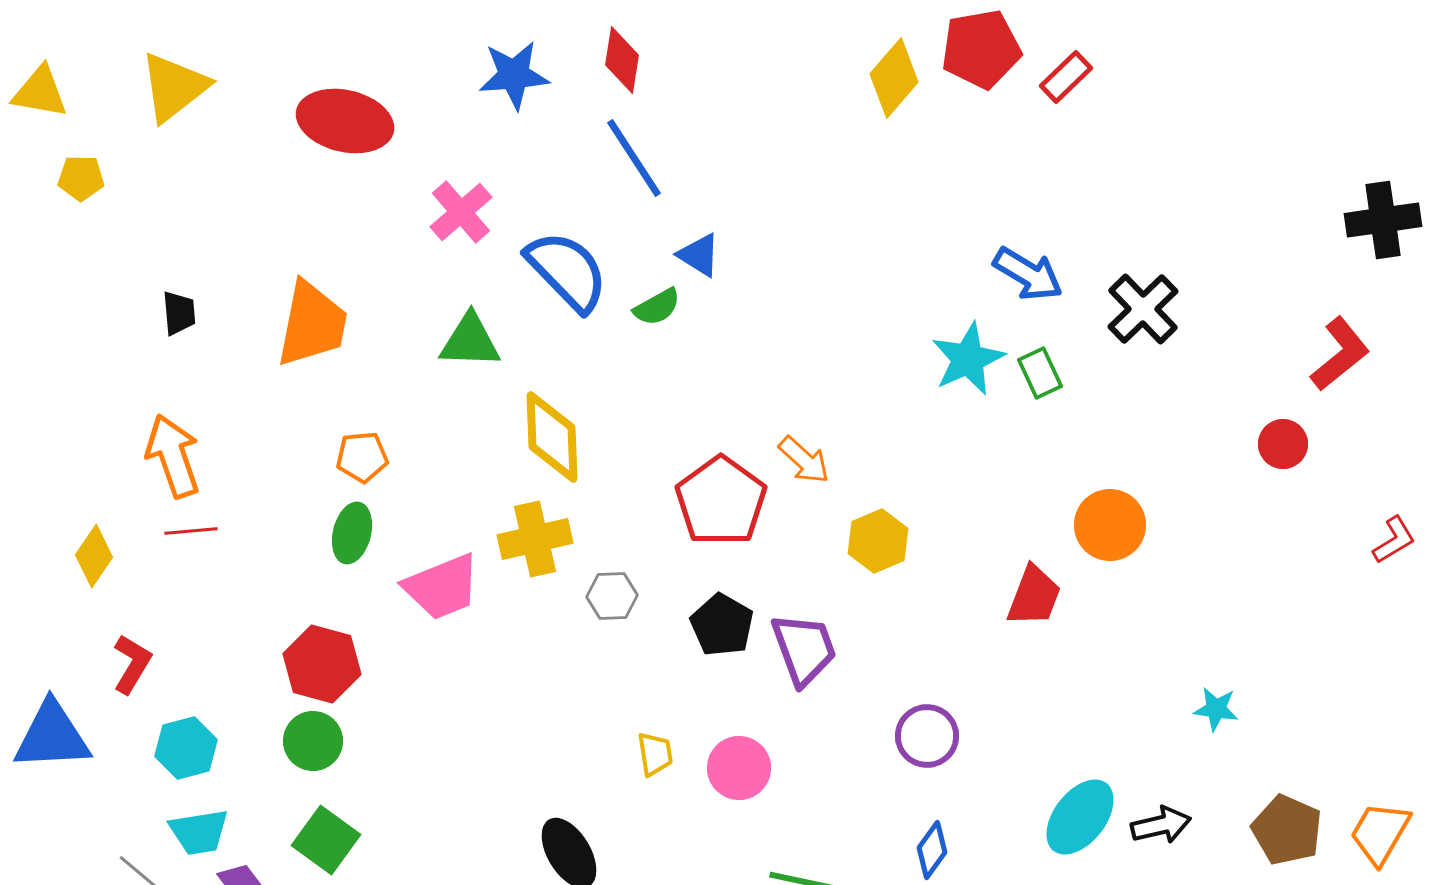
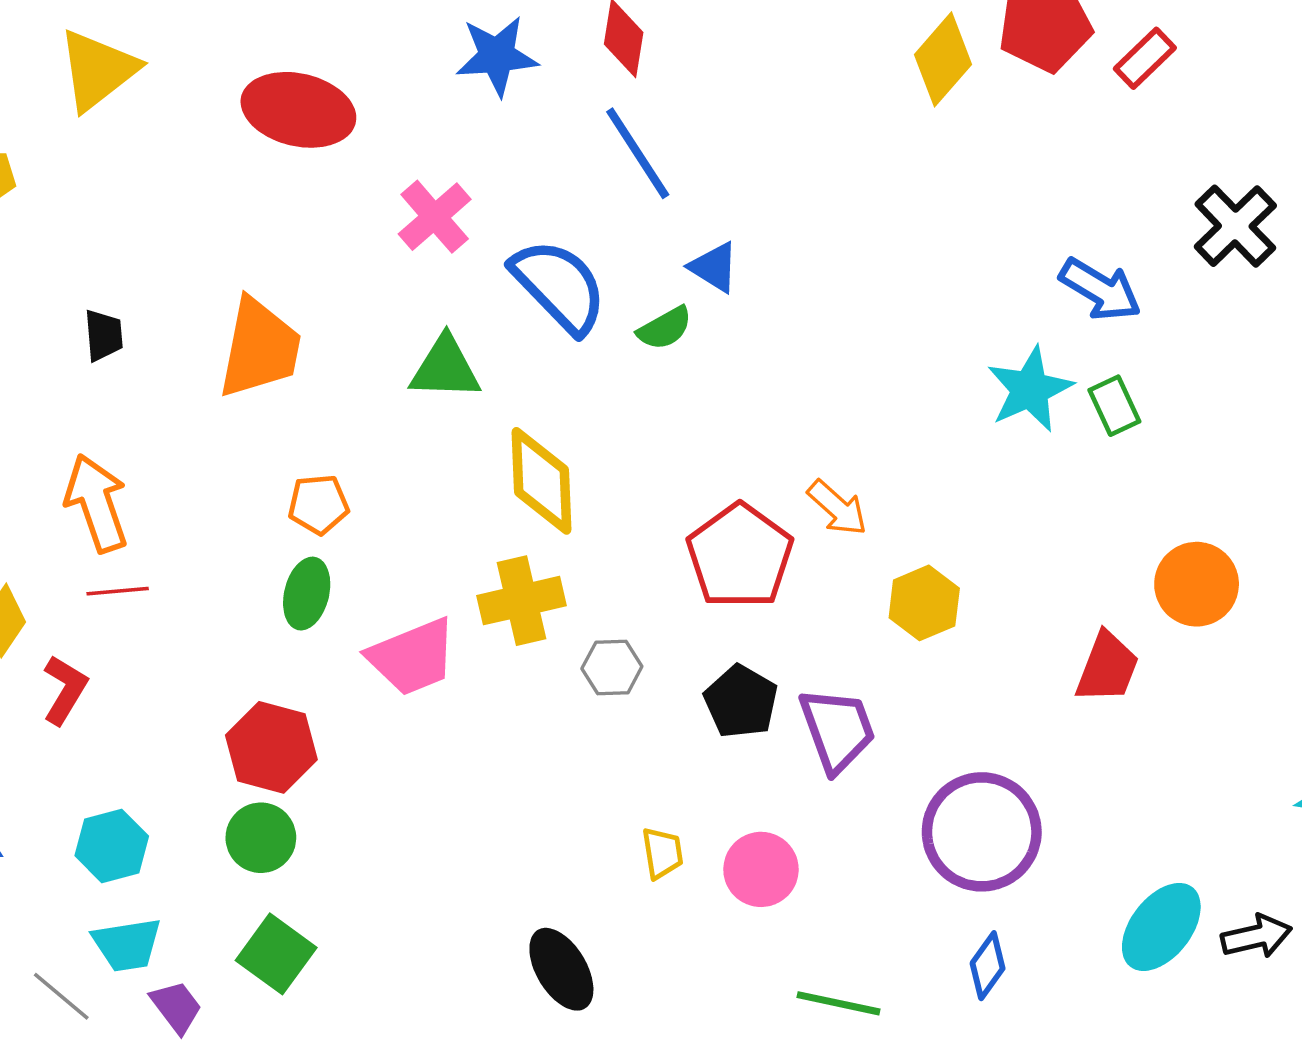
black cross: (1143, 309) -> (1235, 226), moved
red L-shape: (132, 664) -> (65, 690), moved
purple circle: (927, 736) -> (982, 832), size x1.6

